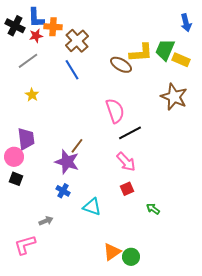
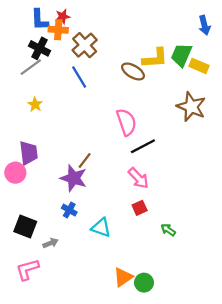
black cross: (15, 26) -> (40, 48), moved
red star: (36, 36) -> (63, 16), moved
black square: (16, 179) -> (25, 227), moved, size x1.5

